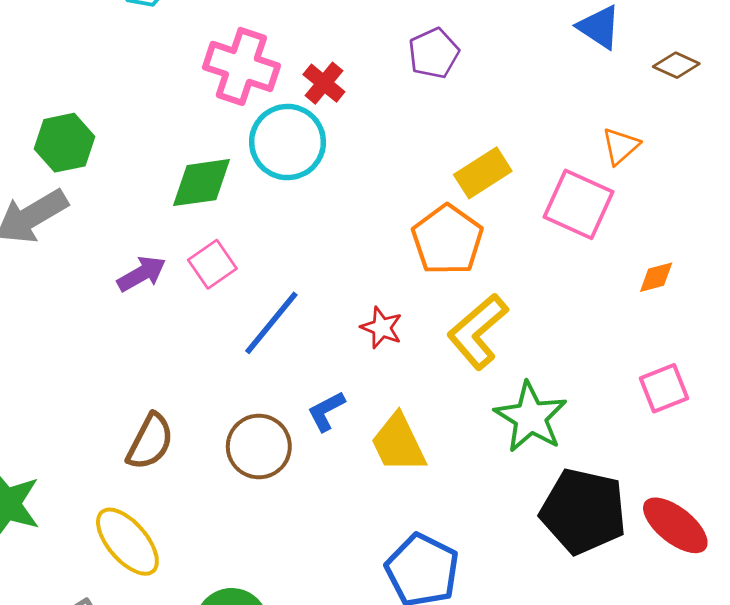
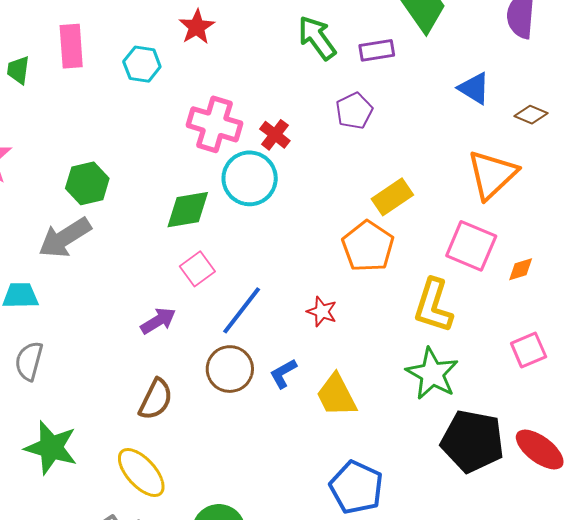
orange triangle: (621, 146) -> (492, 175), size x1.8
pink square: (578, 204) -> (471, 246), moved
purple arrow: (142, 274) -> (158, 321), moved
yellow L-shape: (478, 331) -> (433, 306), moved, turned -30
brown circle: (259, 447) -> (230, 369), moved

